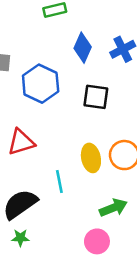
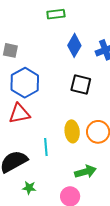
blue hexagon: (41, 84) -> (25, 83), moved
green star: (20, 238) -> (29, 188), moved

